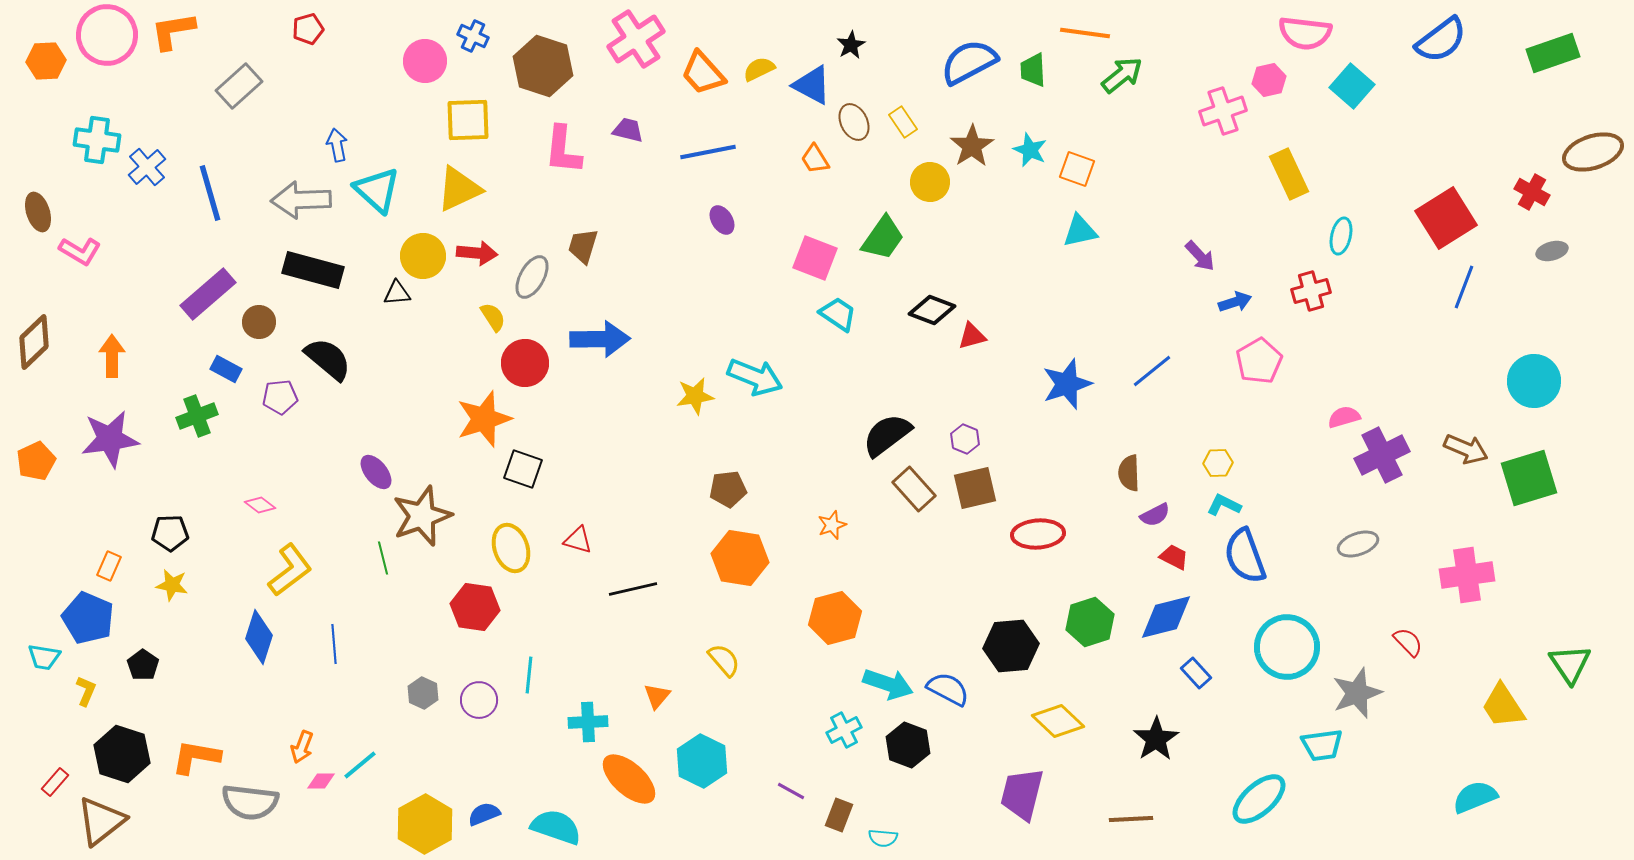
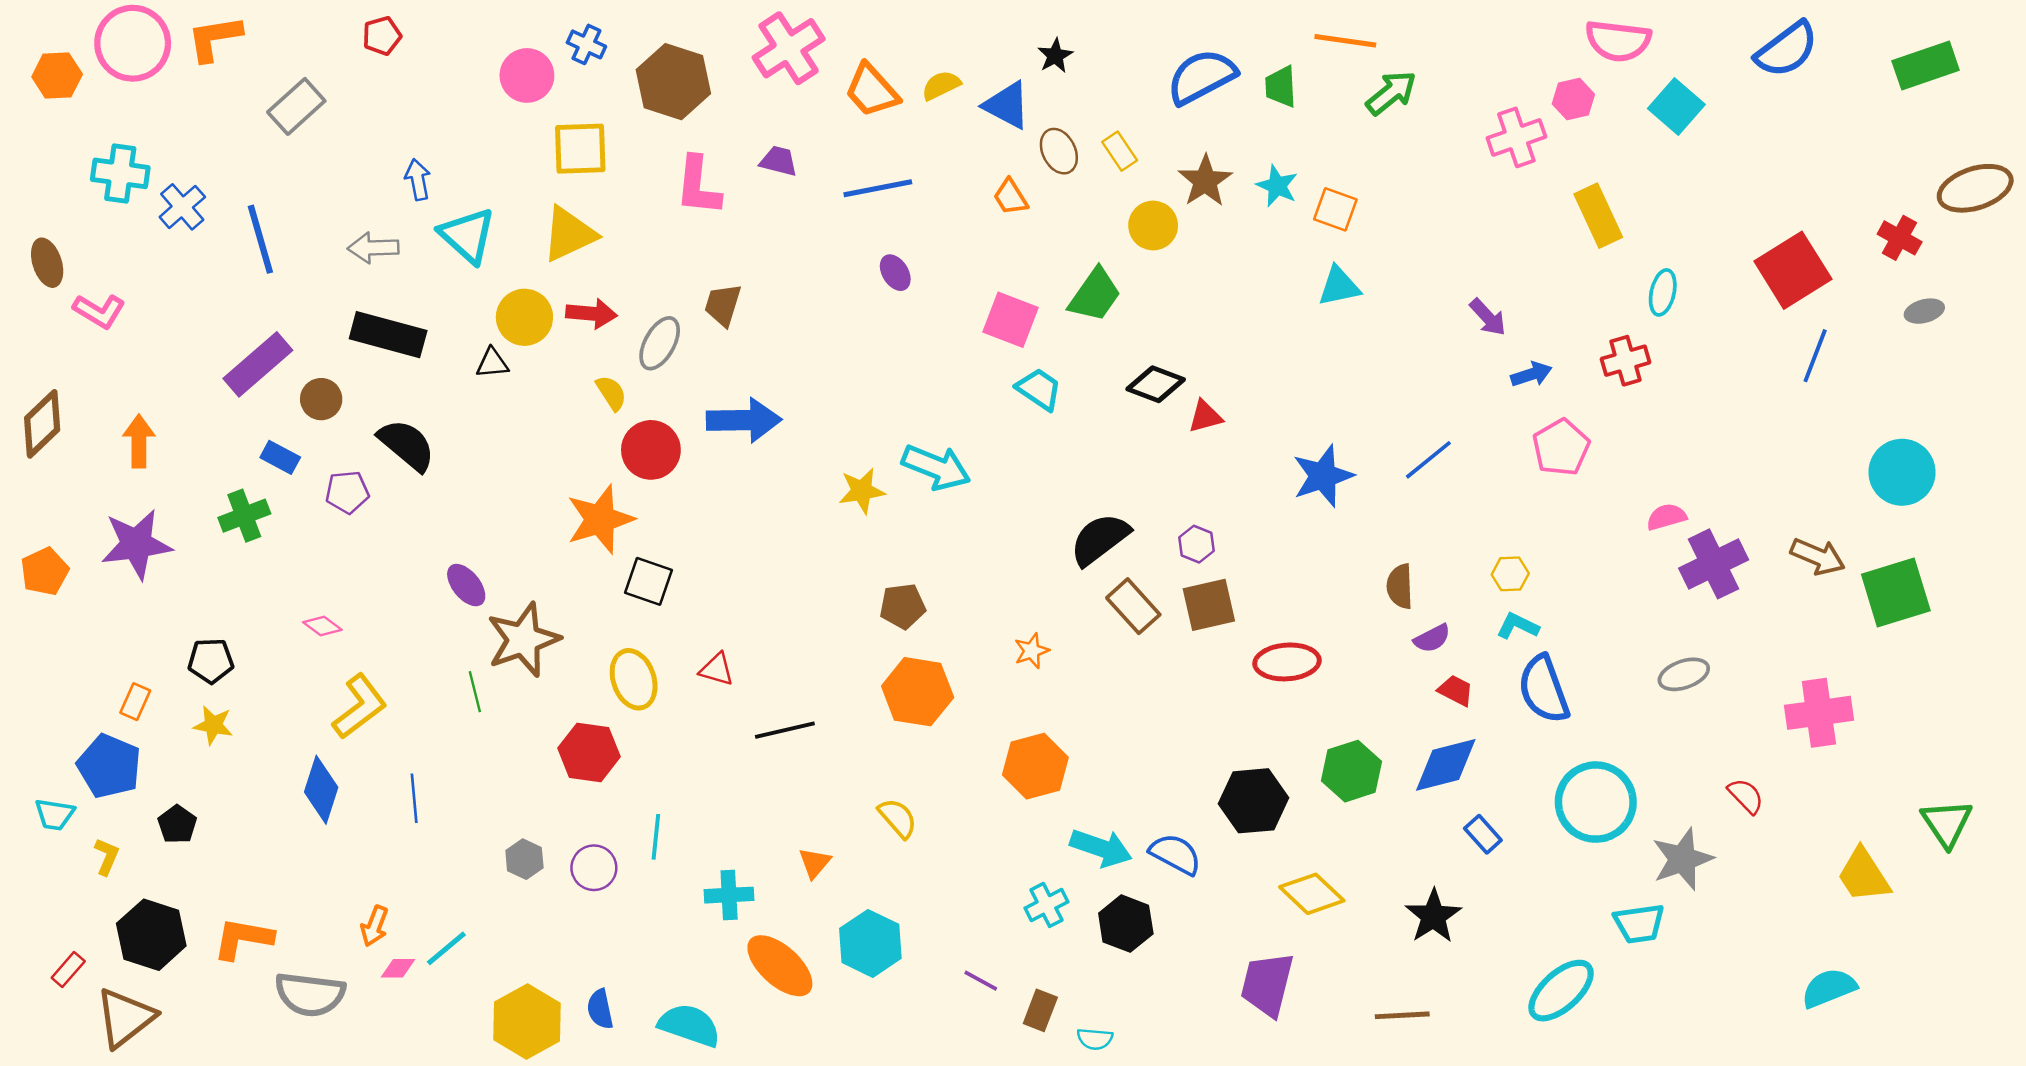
gray arrow: (301, 200) -> (373, 248), size x0.7
blue semicircle: (484, 814) -> (600, 1009), turned -80

